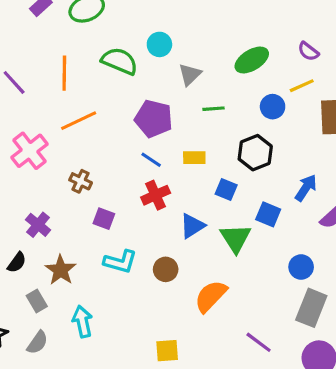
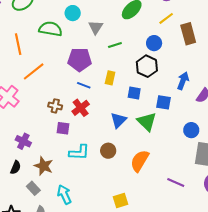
blue circle: (273, 107) -> (154, 43), moved
yellow rectangle: (194, 158) -> (110, 78), turned -64
brown cross: (81, 181) -> (55, 106), moved
red cross: (156, 195) -> (81, 108), moved

